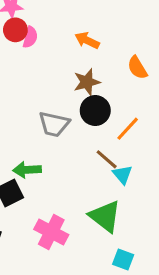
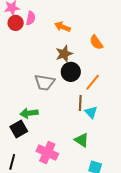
pink semicircle: (30, 37) -> (31, 18), moved
brown line: (107, 159) -> (80, 103), turned 56
green triangle: (105, 216) -> (82, 140), size x0.7

